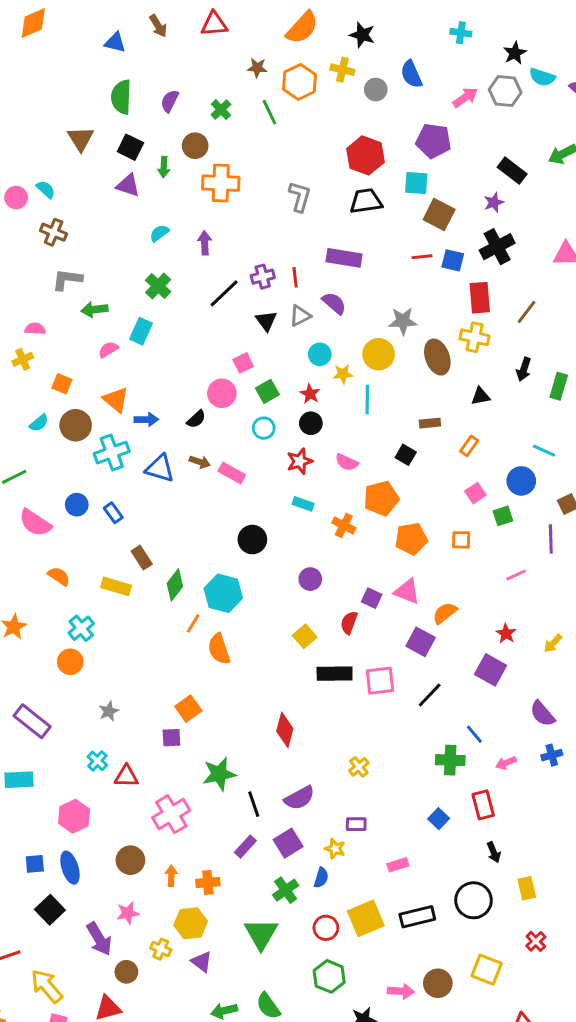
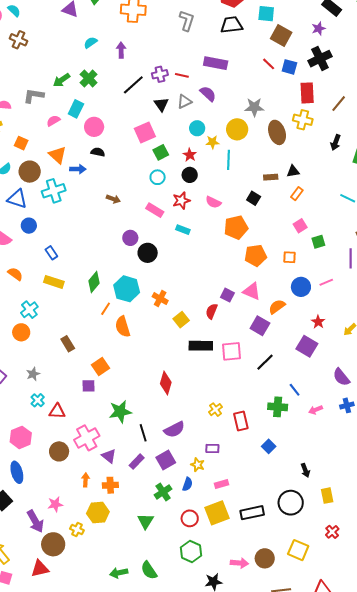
red line: (422, 257) -> (269, 64), turned 48
red line: (295, 277) -> (182, 75), turned -72
gray L-shape: (67, 280) -> (34, 96), moved
green arrow: (94, 310) -> (61, 80), moved, turned -30
pink square: (243, 363) -> (145, 133), size x1.5
pink circle: (222, 393) -> (94, 127), moved
black triangle: (481, 396) -> (293, 171), moved
black semicircle: (196, 419) -> (98, 152), moved, turned -128
blue triangle: (160, 468) -> (17, 199), moved
pink rectangle: (232, 473) -> (155, 210), moved
blue circle: (521, 481) -> (301, 287), moved
blue rectangle: (113, 513) -> (51, 253), moved
orange cross: (344, 525) -> (160, 299), moved
brown rectangle: (142, 558) -> (68, 344), moved
purple circle: (310, 579) -> (130, 238), moved
gray star: (109, 711) -> (33, 374), moved
red rectangle: (483, 805) -> (241, 421), moved
brown circle: (130, 860) -> (59, 451), moved
pink rectangle: (398, 865) -> (222, 484), moved
green triangle: (261, 934) -> (146, 521), size x0.7
purple triangle: (202, 962) -> (109, 456), moved
brown circle: (126, 972) -> (53, 544), size x1.5

